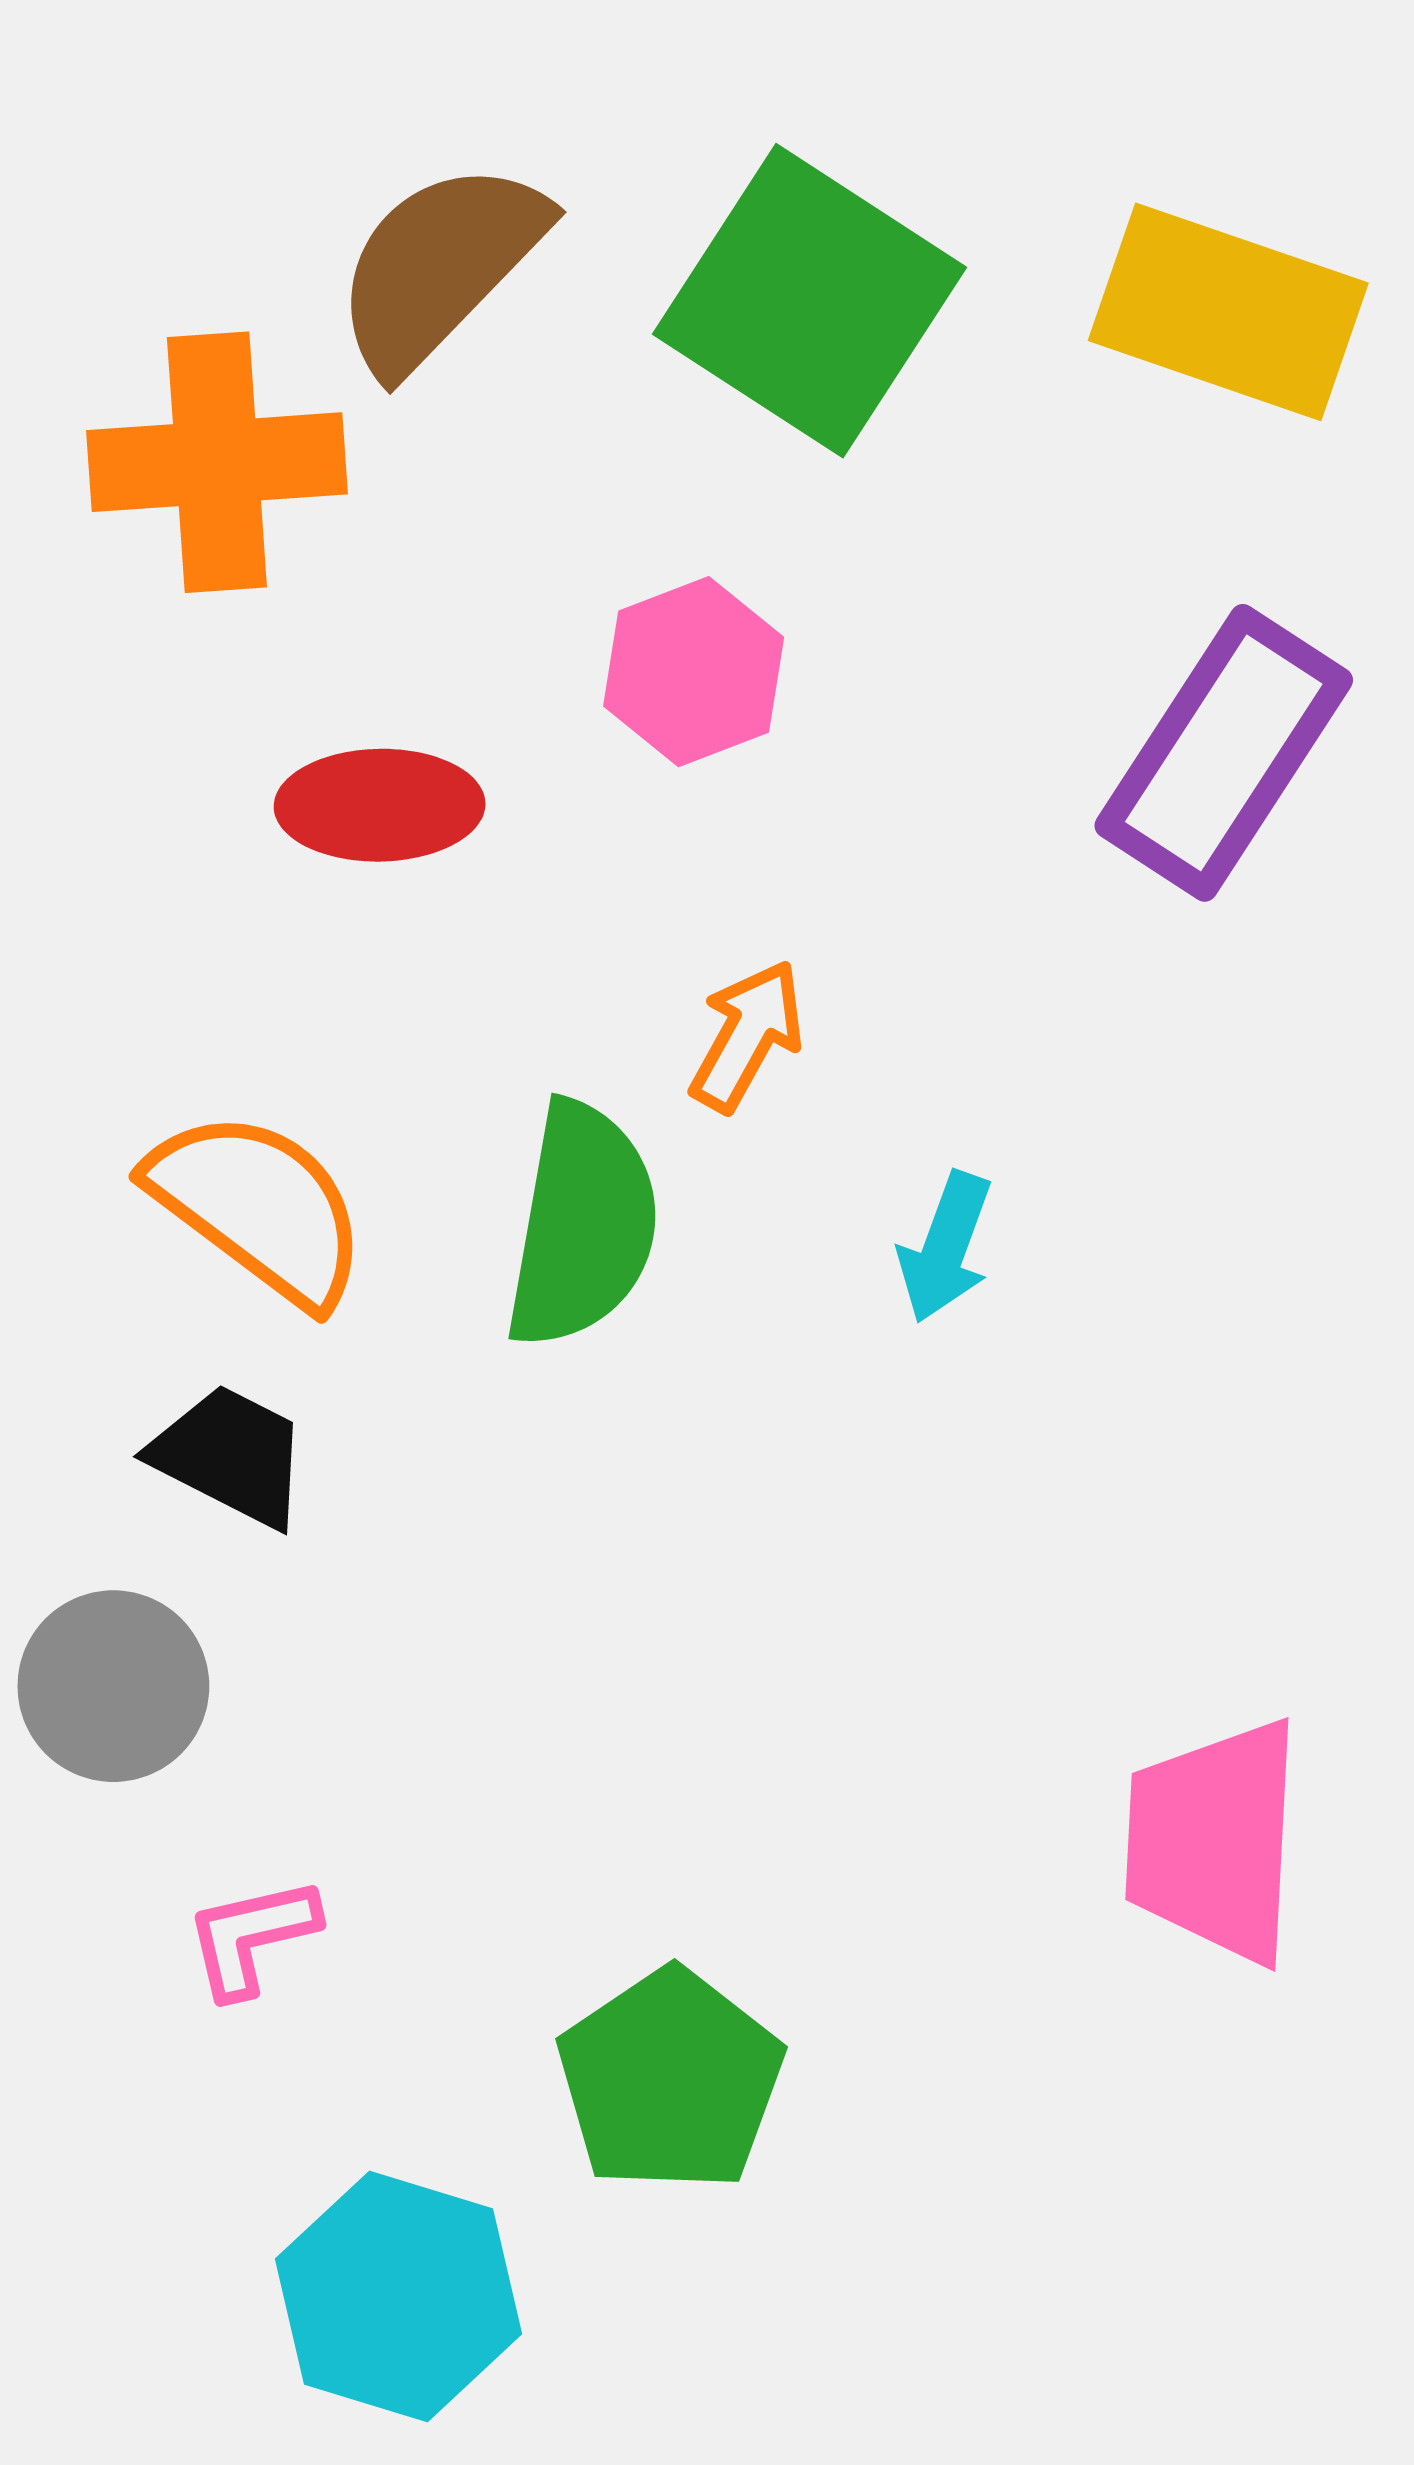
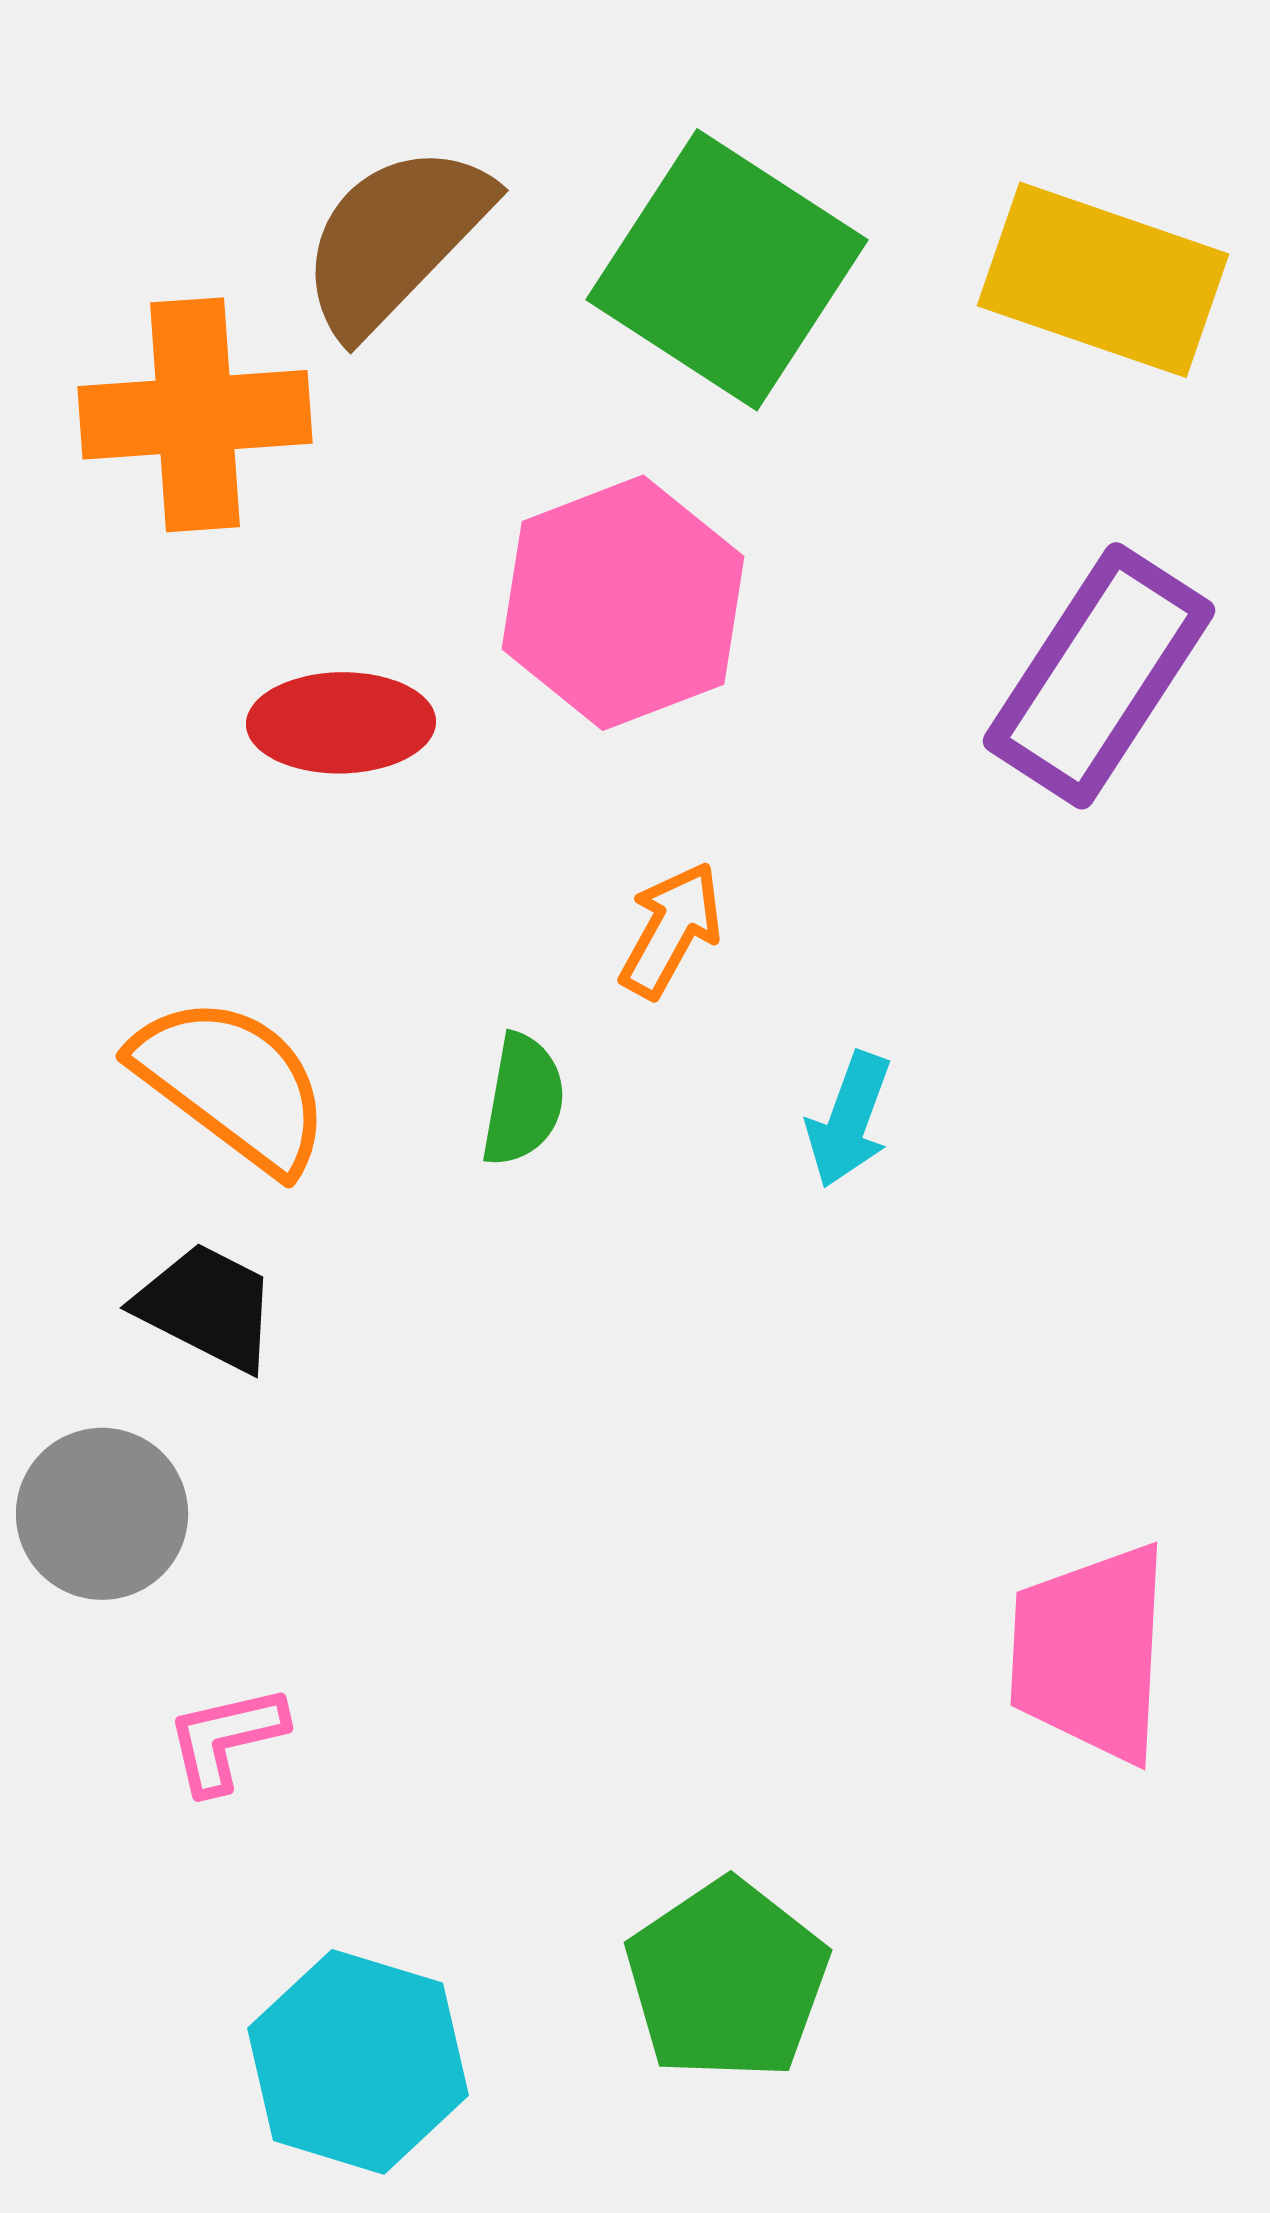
pink hexagon: (694, 672) -> (623, 603), size x1.5
green semicircle: (582, 1225) -> (523, 1100), size x0.6
green pentagon: (670, 2080) -> (727, 1980), moved

